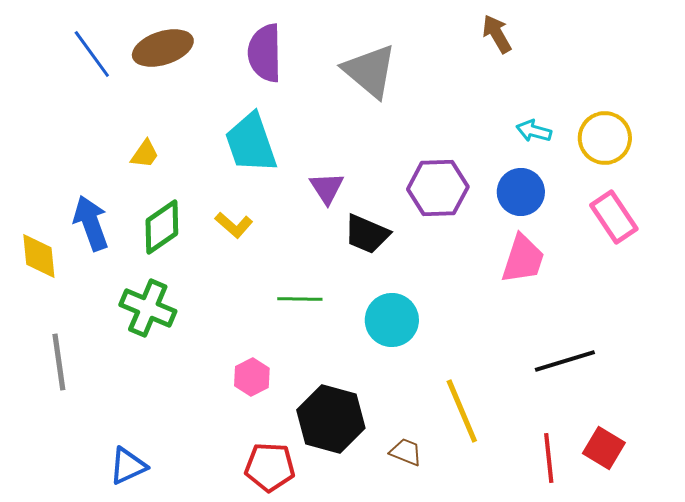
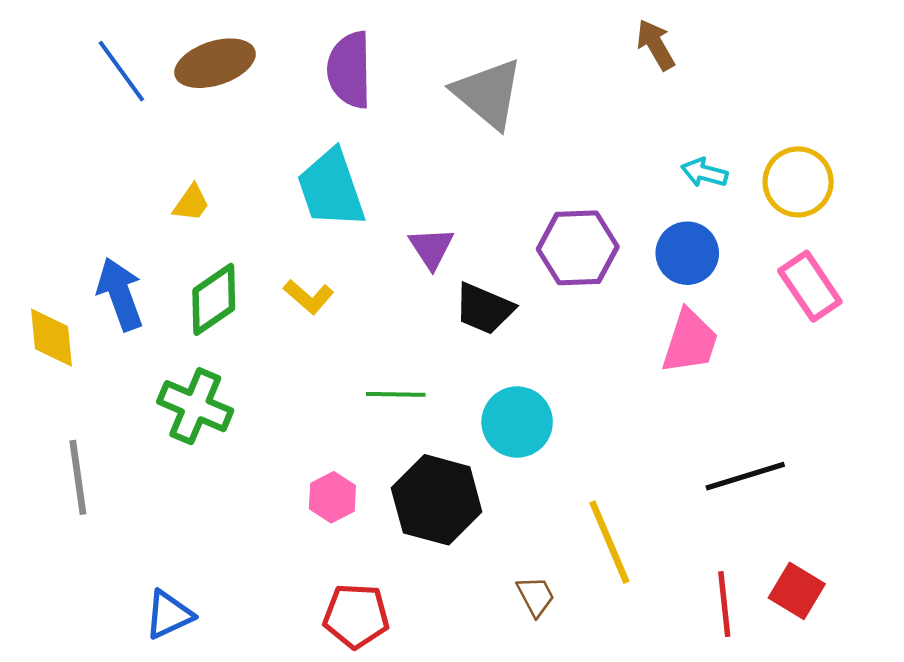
black hexagon: (331, 419) -> (437, 500), moved
brown trapezoid: (406, 452) -> (536, 596), turned 40

